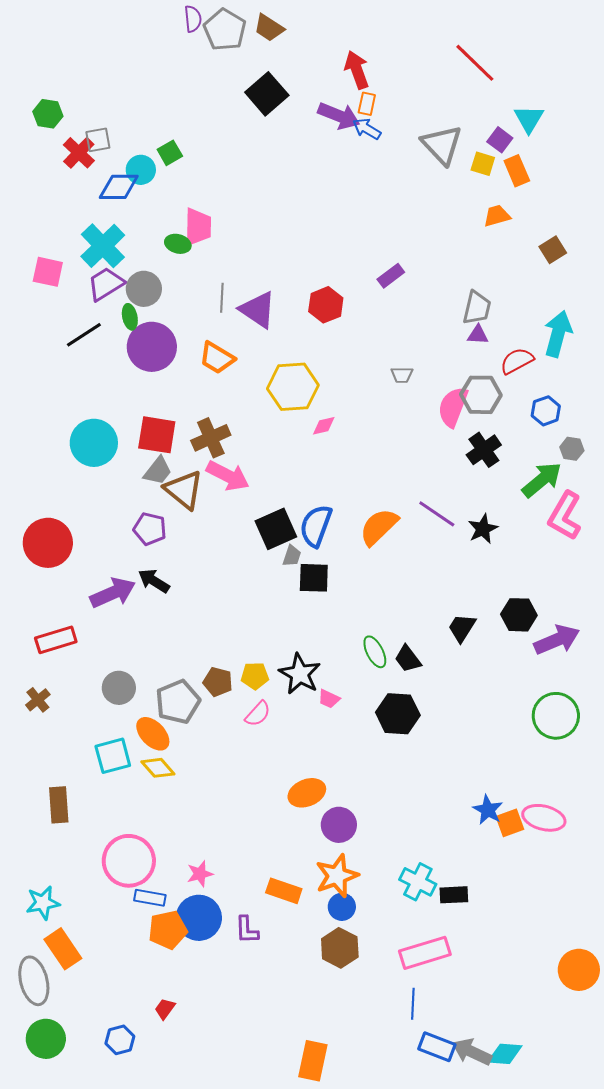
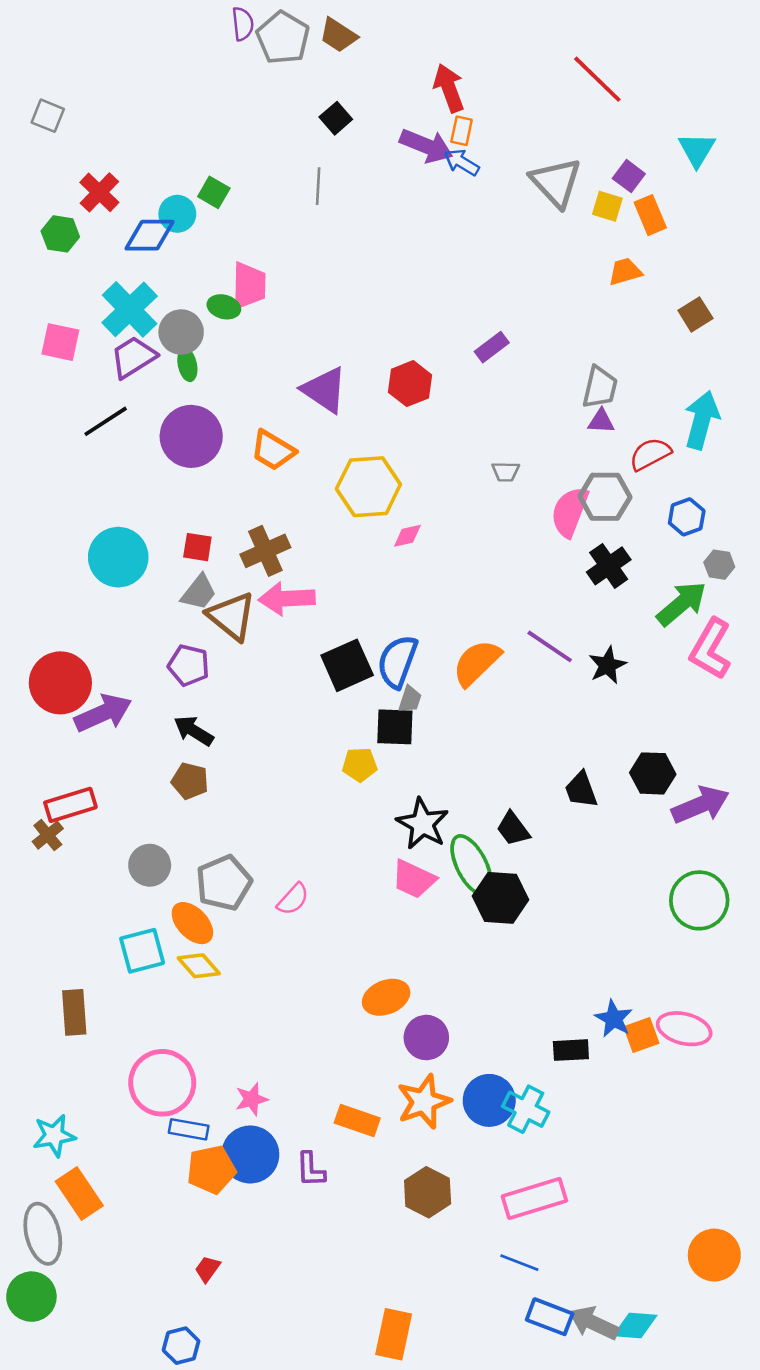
black square: (267, 94) -> (336, 118), size x0.6
green hexagon: (48, 114) -> (60, 234), moved
cyan triangle: (529, 119) -> (697, 150), moved
gray square: (98, 140) -> (48, 116), moved, turned 32
green square: (170, 153) -> (214, 192), turned -30
gray circle: (144, 289) -> (181, 332), moved
gray line: (222, 298) -> (318, 186), moved
green ellipse: (130, 317) -> (187, 365), moved
red square: (157, 435) -> (197, 547), size x0.6
pink arrow: (228, 476) -> (287, 599), turned 150
gray trapezoid: (292, 556) -> (410, 699), moved
purple arrow: (113, 593) -> (103, 713), moved
black trapezoid: (462, 628) -> (581, 790), turned -52
green ellipse: (375, 652) -> (472, 865), moved, size x1.5
black star: (300, 674) -> (423, 824), moved
yellow pentagon: (255, 676) -> (360, 765), moved
brown pentagon: (218, 682) -> (190, 781), moved
pink trapezoid: (329, 699) -> (414, 879), size x1.6
brown cross: (38, 700) -> (48, 835), moved
pink semicircle: (258, 714) -> (293, 899), moved
black rectangle: (454, 895) -> (571, 1050), moved
blue circle: (342, 907) -> (489, 1100), moved, size x1.5
orange circle: (579, 970) -> (714, 1255), moved
blue line: (413, 1004) -> (519, 1263), turned -72
green circle: (46, 1039) -> (31, 1297), moved
blue hexagon: (120, 1040) -> (181, 1346), moved

